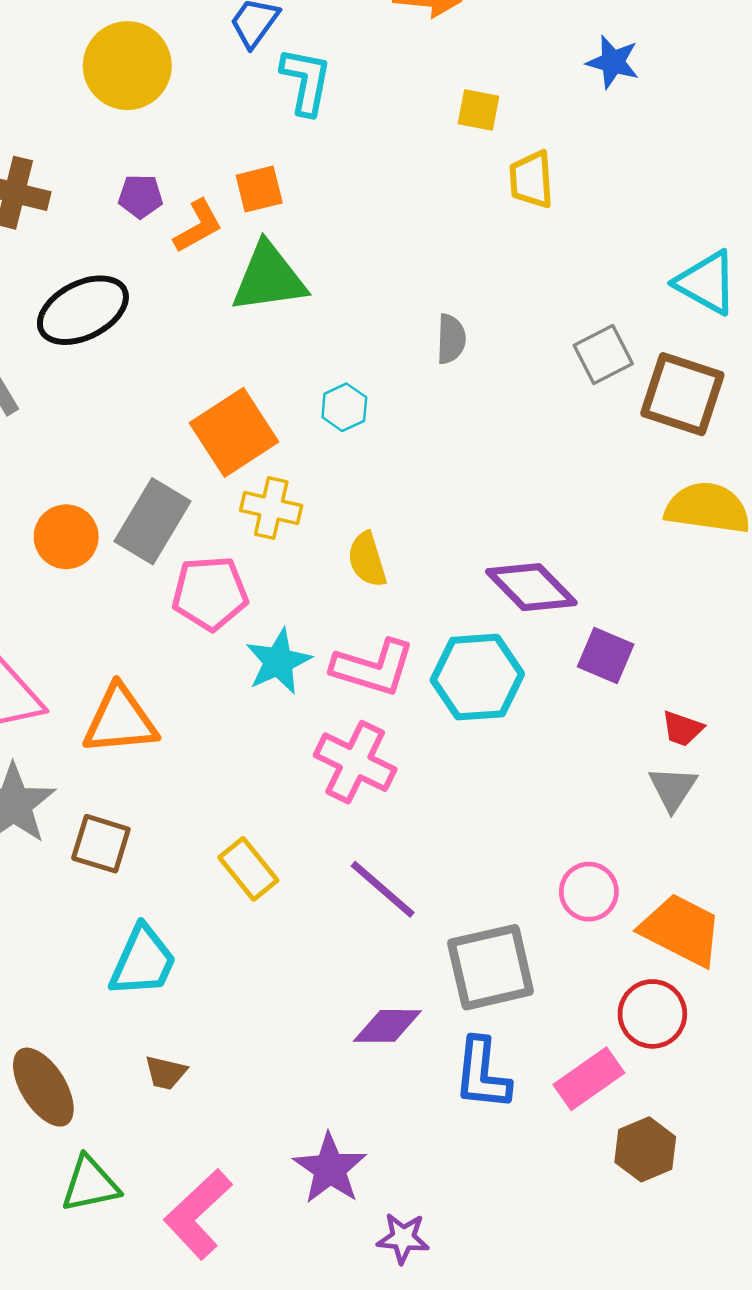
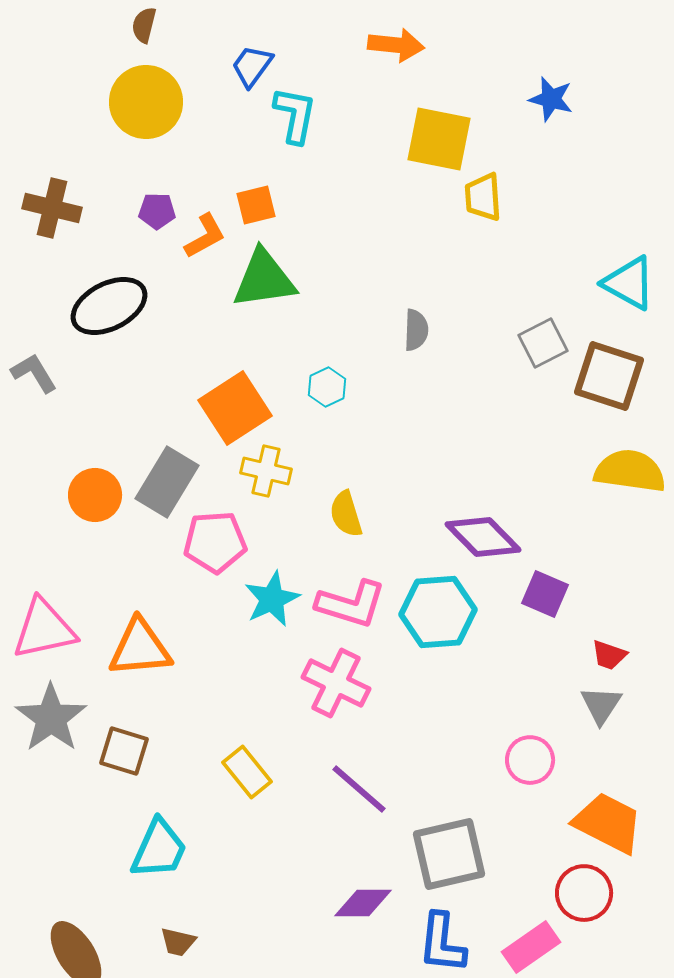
yellow square: (479, 110) -> (439, 139), size x1.8
pink circle: (589, 892) -> (530, 760), moved

